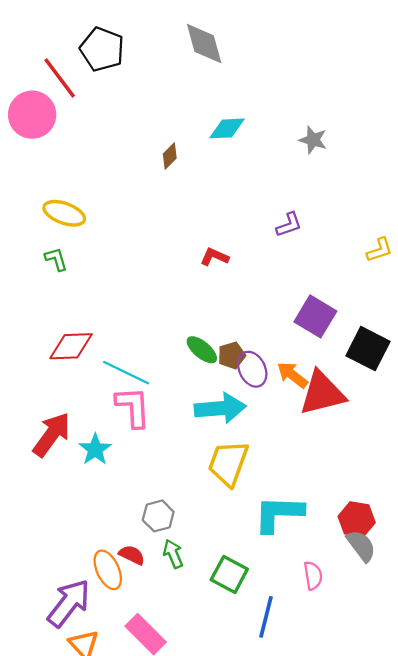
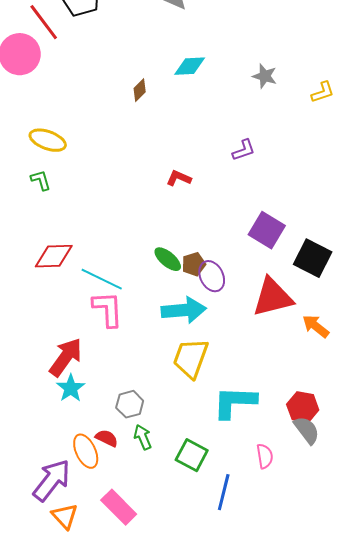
yellow L-shape: (380, 250) -> (323, 92), moved
orange arrow: (292, 375) -> (316, 326), moved
red arrow: (52, 435) -> (66, 357), moved
cyan star: (95, 449) -> (71, 388), moved

